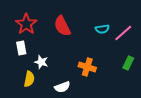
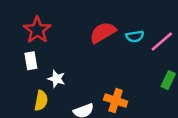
red semicircle: (62, 26) -> (103, 33), moved, turned 85
orange cross: (87, 67) -> (116, 101), moved

